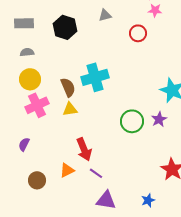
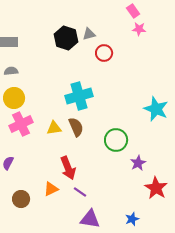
black hexagon: (65, 27) -> (66, 38), moved
red circle: (138, 33) -> (104, 53), moved
brown semicircle: (68, 87) -> (76, 127), moved
purple star: (159, 119) -> (138, 163), moved

